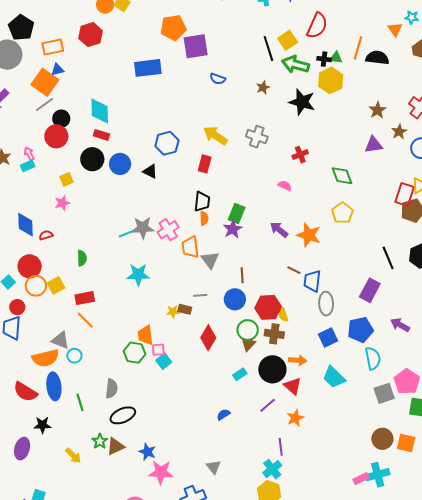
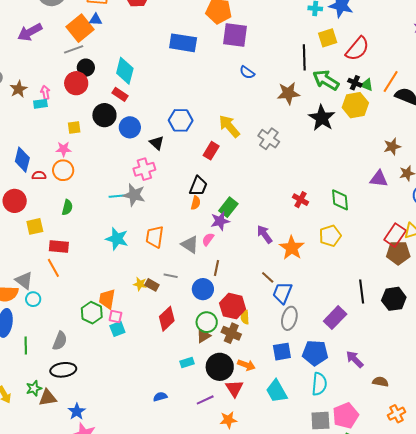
yellow square: (288, 40) -> (328, 38), moved
brown star: (263, 87) -> (288, 93), size x1.6
red cross: (300, 155) -> (301, 200), moved, turned 35
pink semicircle: (285, 186) -> (208, 239), moved, turned -96
pink cross: (168, 230) -> (144, 169), moved
orange trapezoid: (190, 247) -> (155, 237), moved
gray triangle: (210, 260) -> (190, 244), turned -36
orange circle: (36, 286) -> (63, 170), moved

